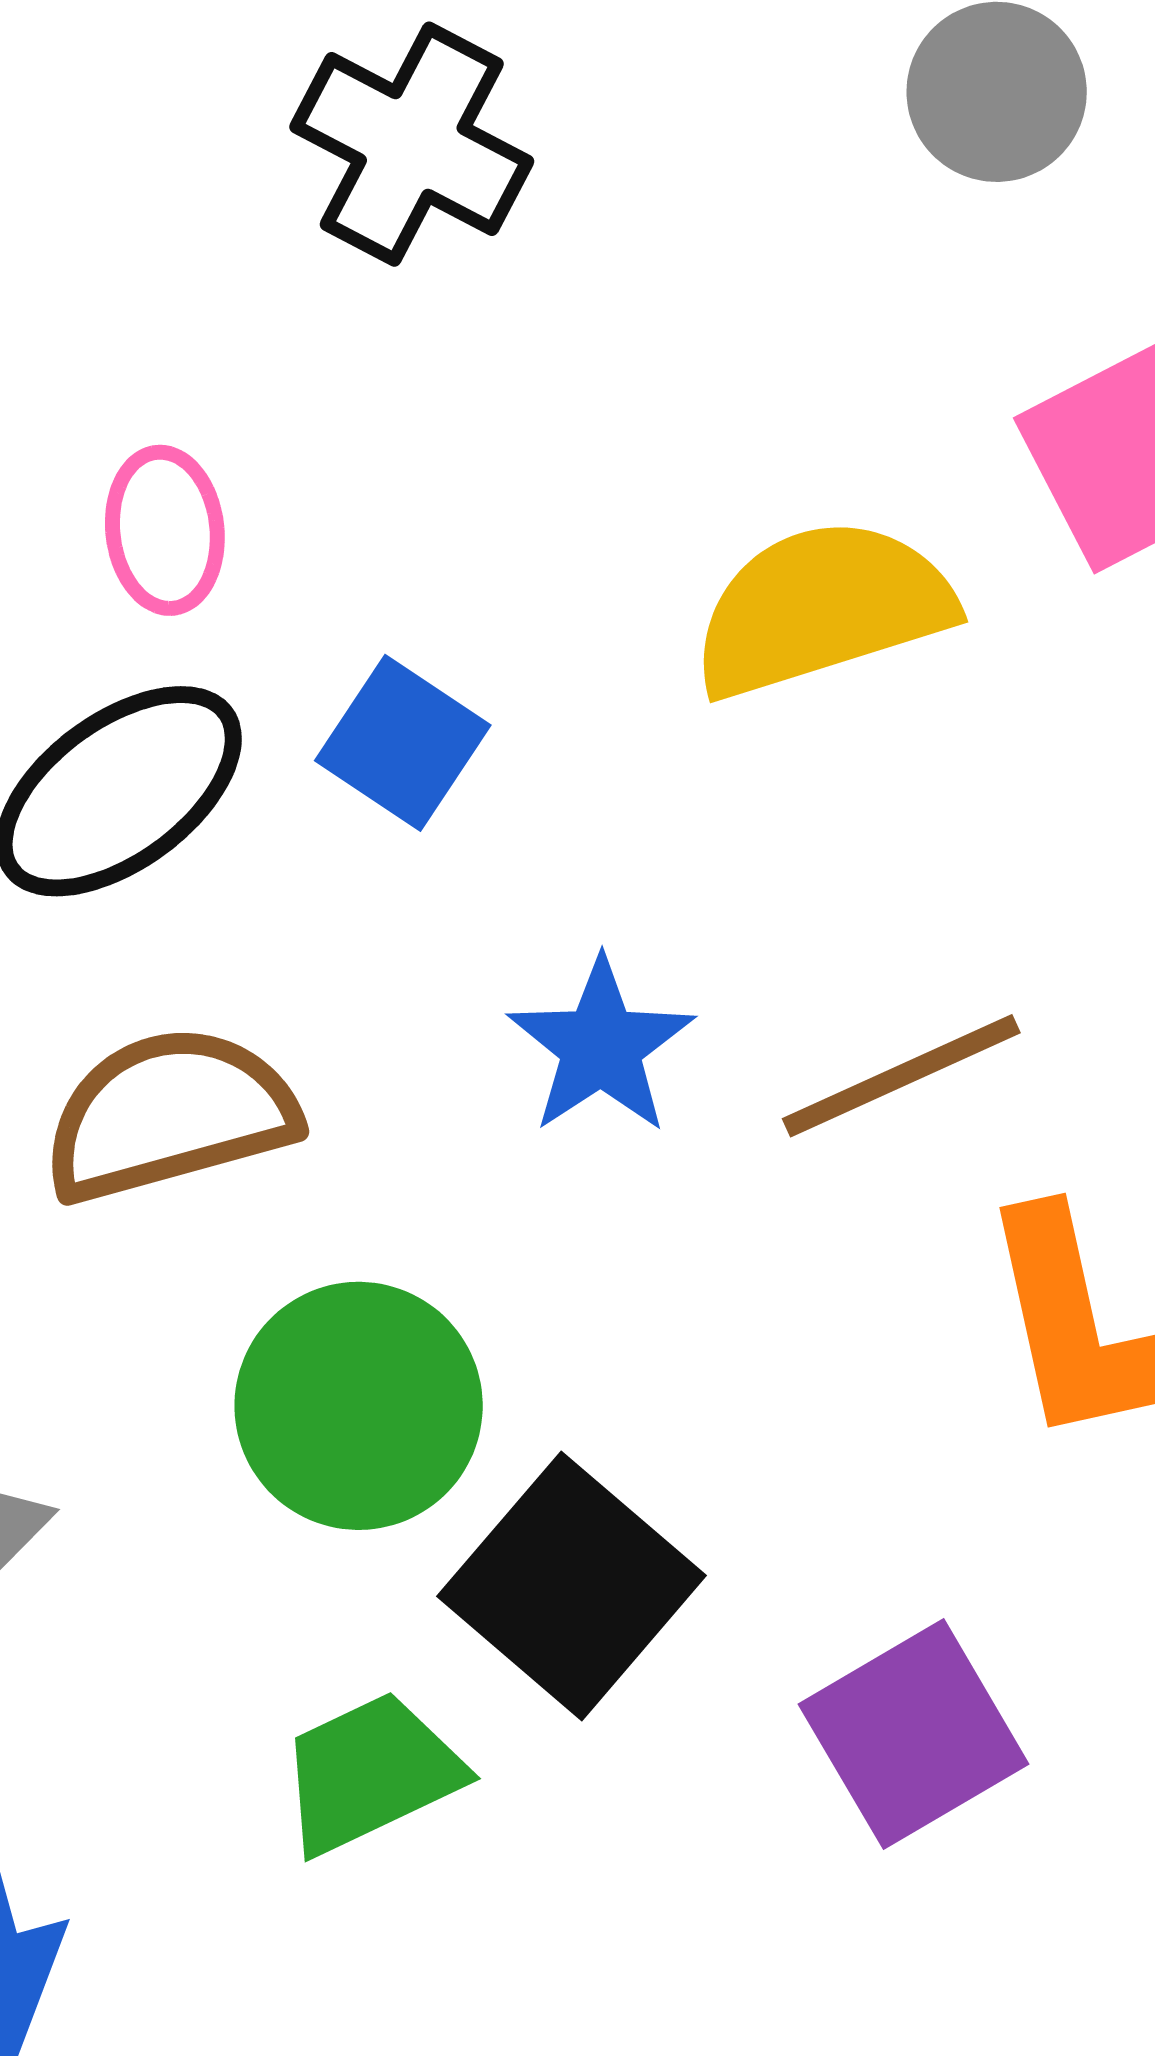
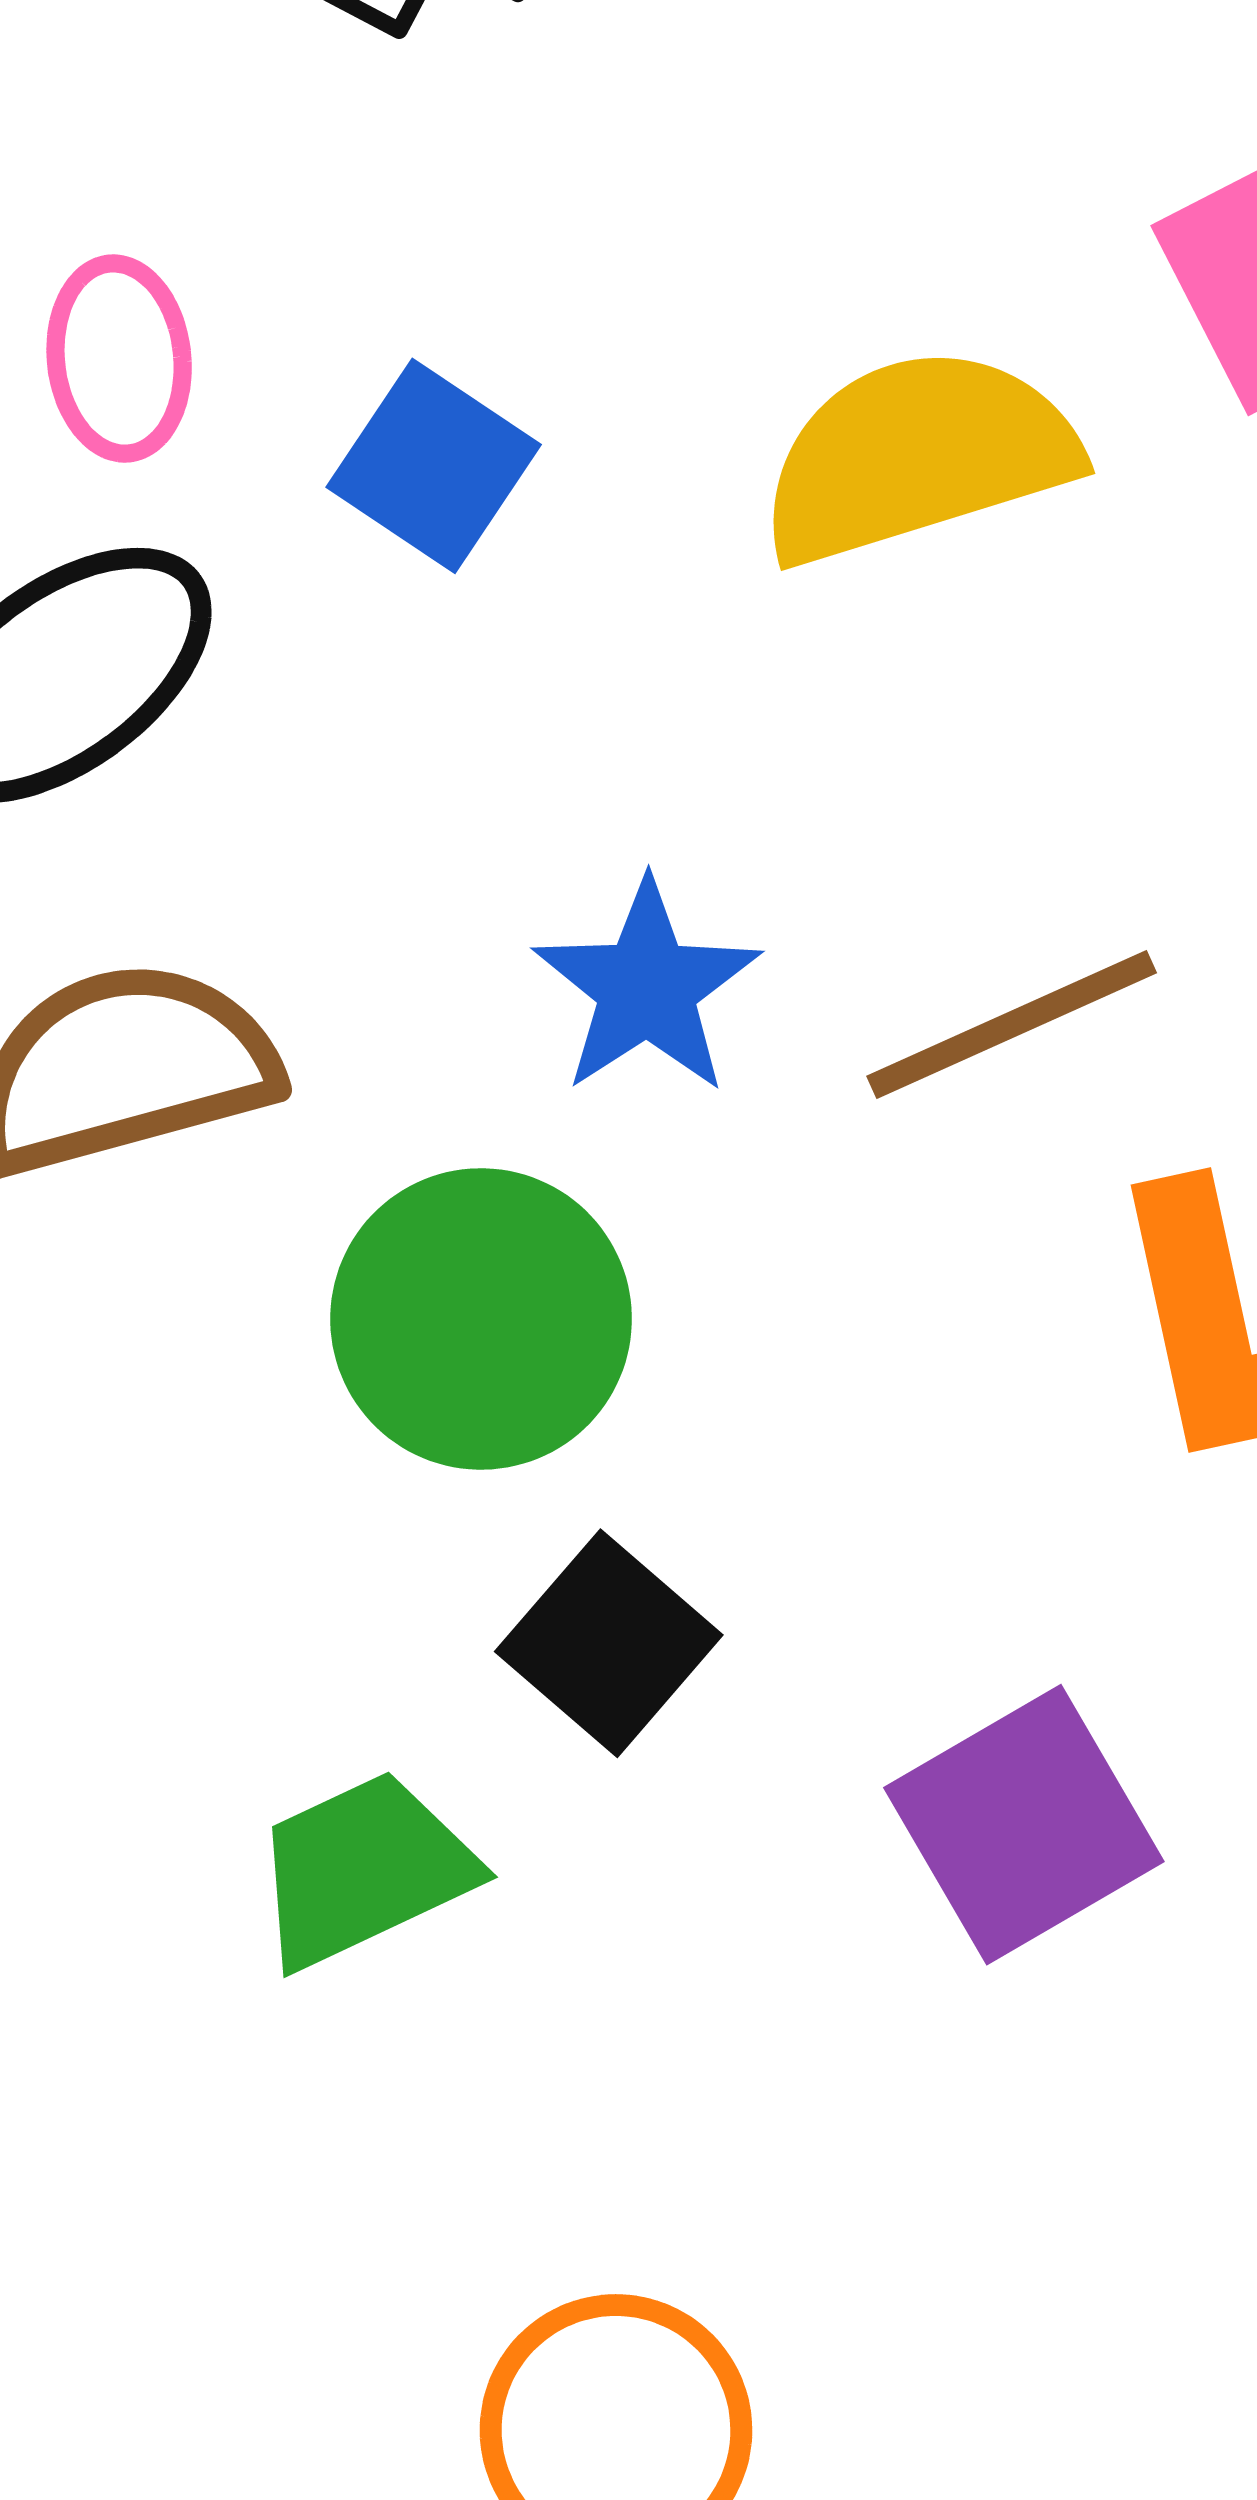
blue square: (403, 743) -> (434, 466), moved
green circle: (359, 1406) -> (481, 1319), moved
black square: (572, 1586) -> (609, 1643), size x0.7

